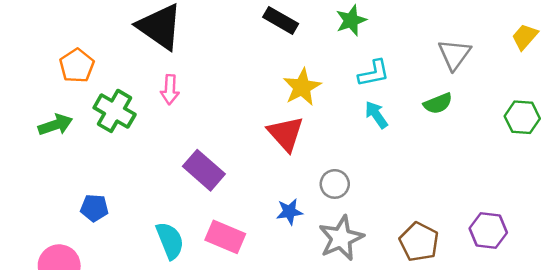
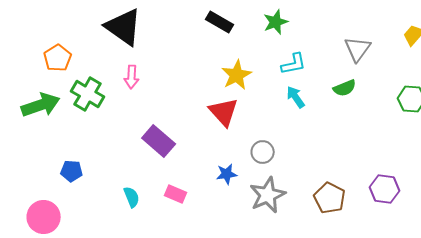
green arrow: (55, 125) -> (41, 105), size x1.4
pink rectangle: (225, 237) -> (176, 194), size x0.7
cyan semicircle: (170, 241) -> (132, 197), size x0.7

